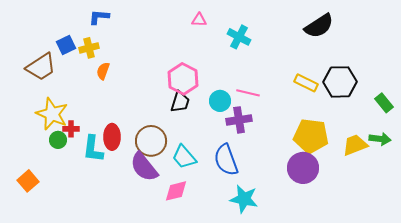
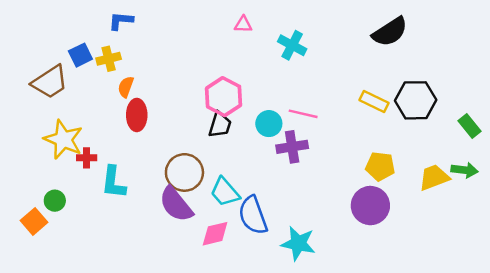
yellow pentagon: (311, 136) -> (380, 166), size x0.7
red ellipse: (112, 137) -> (137, 115), moved
green circle: (58, 140) -> (55, 201), moved
blue semicircle: (226, 160) -> (253, 215), moved

